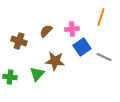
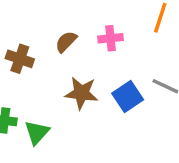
blue square: (82, 47) -> (128, 96), moved
green triangle: (37, 74) -> (37, 132), moved

